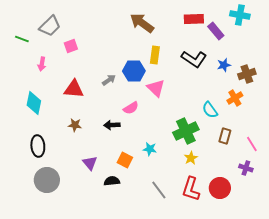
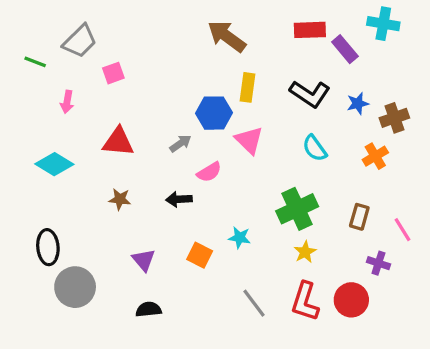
gray arrow: (109, 80) -> (180, 143), moved
cyan diamond: (34, 103) -> (54, 164), turned -70
cyan semicircle: (210, 110) -> (315, 148), moved
black ellipse: (38, 146) -> (48, 247), moved
purple cross: (246, 168) -> (378, 263), moved
black semicircle: (112, 181) -> (149, 309), moved

